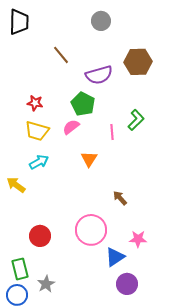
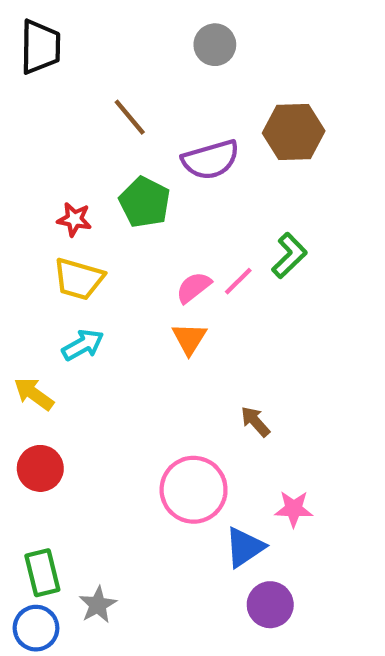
green pentagon: (83, 104) -> (145, 202), moved
pink semicircle: (71, 127) -> (194, 287), moved
pink line: (112, 132) -> (238, 281), turned 49
red circle: (40, 236) -> (40, 468), moved

